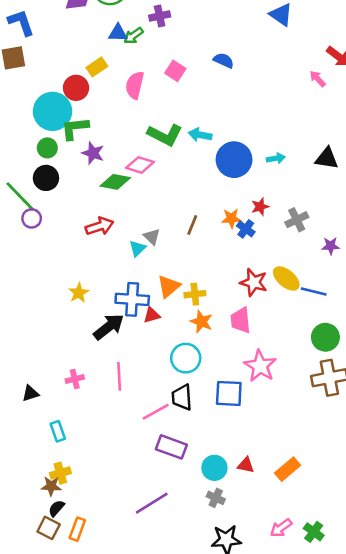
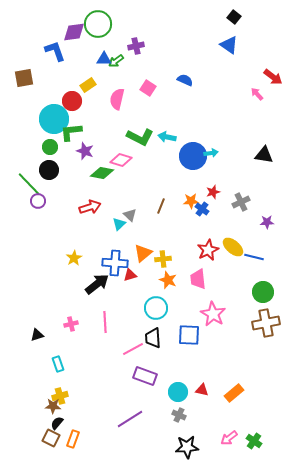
blue L-shape: (21, 23) -> (55, 51), moved
cyan arrow: (276, 158) -> (211, 153), moved
red star: (254, 282) -> (208, 250), turned 30

